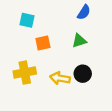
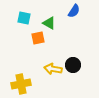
green triangle: (79, 41) -> (49, 23), moved, turned 48
yellow cross: (25, 73) -> (21, 84), moved

